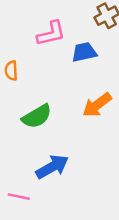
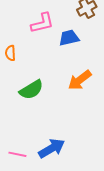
blue arrow: (52, 167) -> (52, 148), moved

